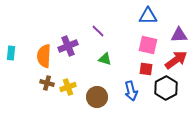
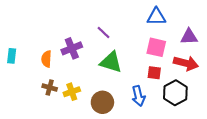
orange semicircle: (44, 56) -> (46, 59), size x0.7
green triangle: (105, 59) -> (111, 62), size x1.6
red arrow: (176, 60) -> (186, 63), turned 50

